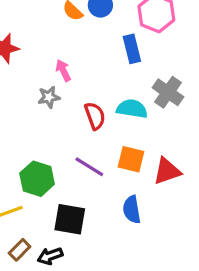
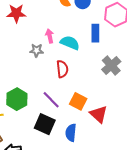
cyan semicircle: (132, 109) -> (70, 43), moved
red triangle: (167, 171) -> (99, 114), turned 48
black square: (70, 219) -> (45, 124), moved

